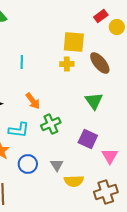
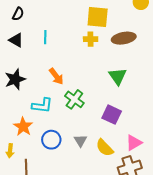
brown ellipse: (100, 63) -> (124, 38), turned -60
green cross: (51, 124) -> (74, 99), turned -30
pink triangle: (110, 156) -> (134, 143), moved, turned 30
yellow semicircle: (74, 181) -> (105, 148), moved, turned 48

